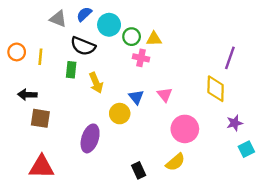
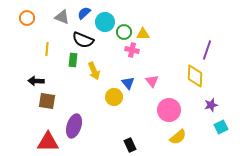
orange circle: (17, 52) -> (27, 18), moved
purple ellipse: (90, 138) -> (74, 126), moved
yellow semicircle: (175, 162) -> (178, 137), moved

